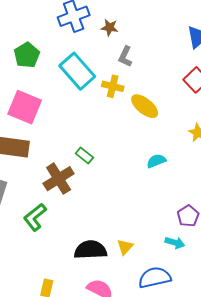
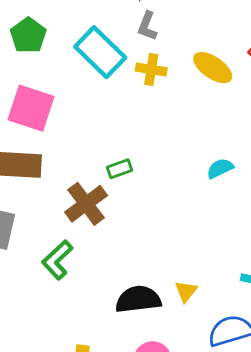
gray L-shape: (125, 57) -> (147, 26), moved
yellow ellipse: (145, 106) -> (213, 68), moved
green rectangle: (84, 155) -> (119, 169), turned -54

